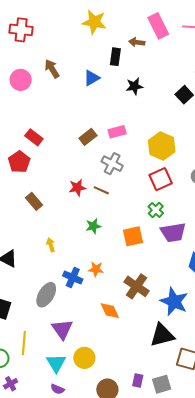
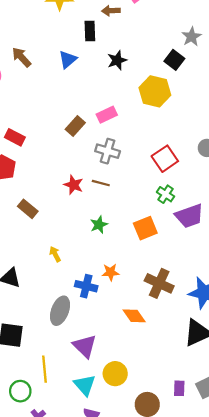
yellow hexagon: (162, 146) -> (155, 91), moved
red star: (77, 188) -> (74, 185), turned -30

